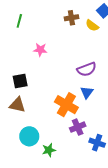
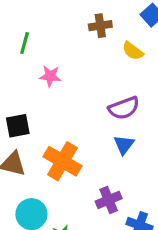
green line: (19, 21) -> (25, 43), moved
yellow semicircle: (92, 25) -> (133, 51), moved
orange cross: (66, 105) -> (62, 161), moved

